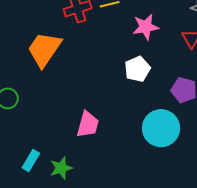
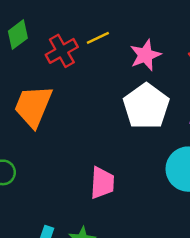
white pentagon: (137, 69) -> (146, 106), size x1.5

